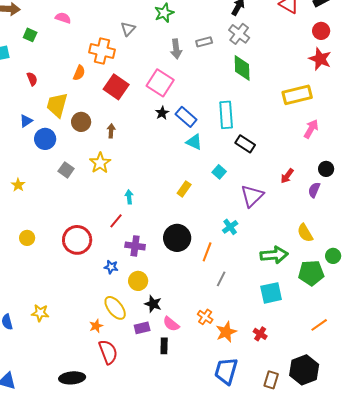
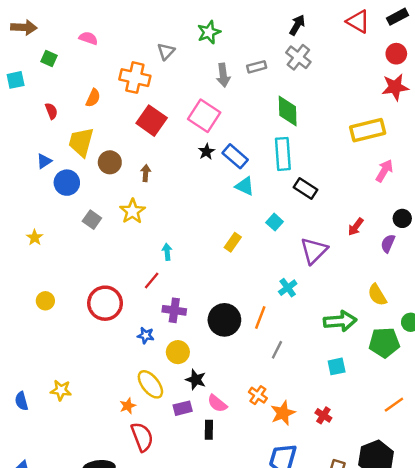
red star: (320, 59) -> (395, 87), turned -30
green diamond: (242, 68) -> (288, 111), moved
orange semicircle: (79, 73) -> (93, 98), moved
black circle: (177, 238) -> (224, 320), moved
cyan square: (271, 293) -> (337, 366), size x0.7

